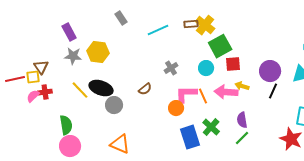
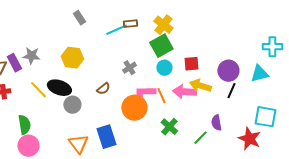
brown rectangle: (191, 24) -> (130, 24), moved
purple rectangle: (69, 32) -> (14, 63), moved
green square: (220, 46) -> (161, 46), moved
yellow hexagon: (98, 52) -> (72, 58), moved
yellow arrow: (242, 86) -> (200, 86), size x1.5
orange circle: (176, 108) -> (134, 108), size x1.6
purple semicircle: (242, 120) -> (216, 123), moved
blue rectangle: (190, 137) -> (106, 137), moved
orange triangle: (120, 144) -> (78, 144), turned 30

